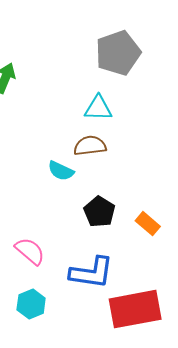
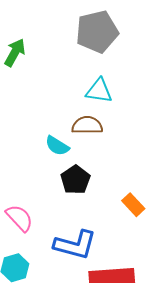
gray pentagon: (118, 53) -> (97, 32), moved
black pentagon: (99, 212) -> (75, 180), moved

